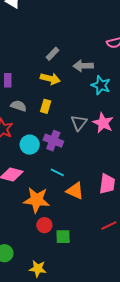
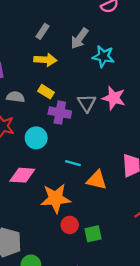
gray arrow: (83, 66) -> (79, 38), turned -42
yellow rectangle: (46, 106) -> (46, 92), turned -64
purple cross: (53, 141) -> (60, 113), moved

